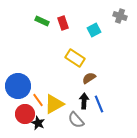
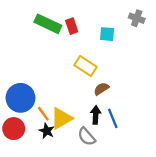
green rectangle: (42, 21) -> (48, 24), size x1.6
cyan square: (94, 30) -> (107, 34), turned 32
red circle: (25, 114) -> (14, 129), moved
black star: (38, 123) -> (47, 131), moved

